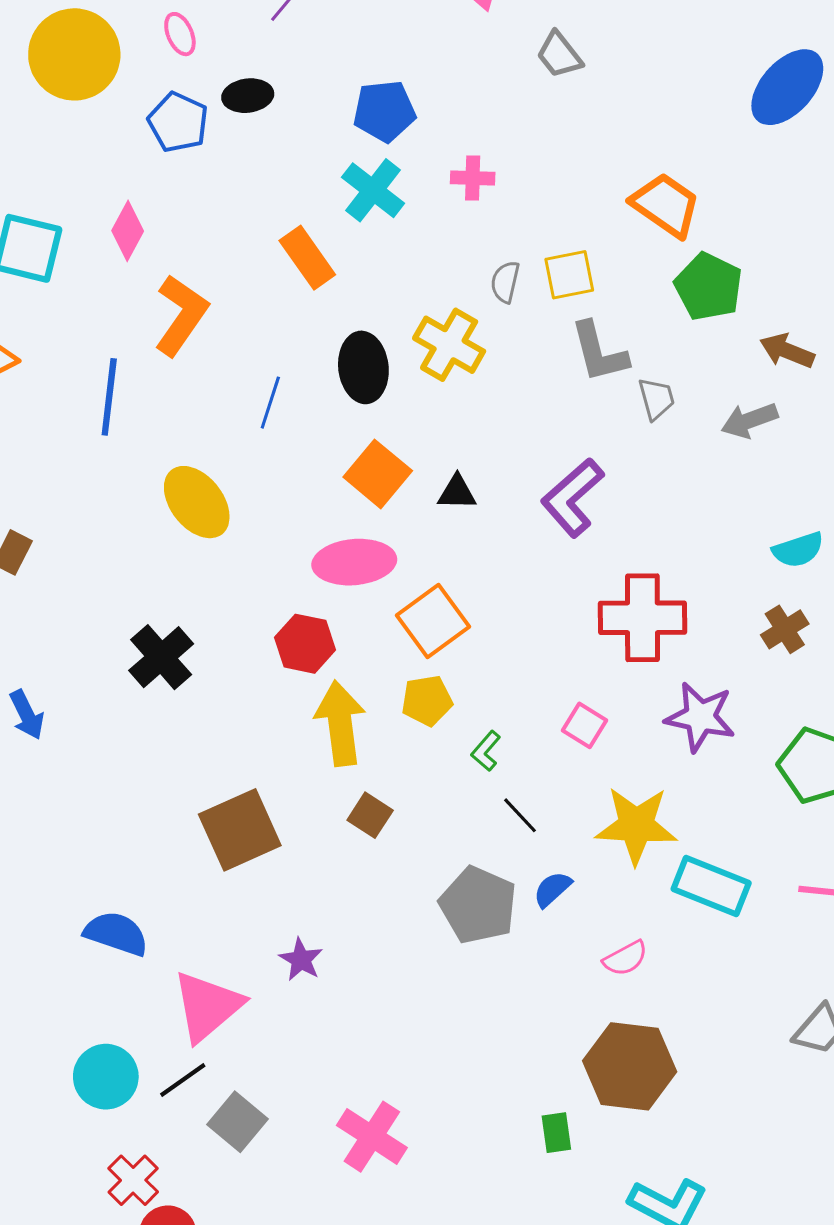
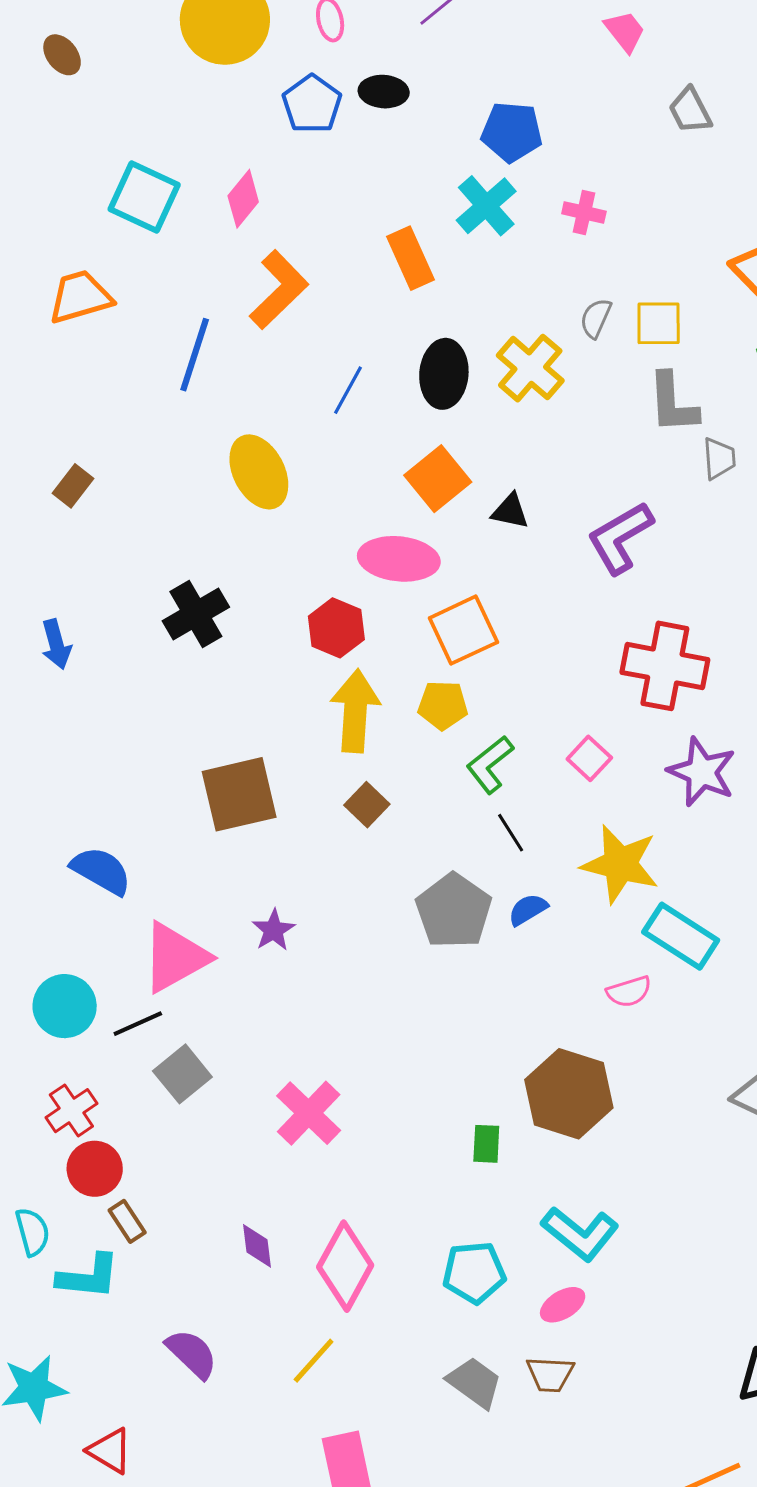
green L-shape: (486, 751) -> (490, 765), size x1.5
pink semicircle: (625, 958) -> (629, 992), moved

